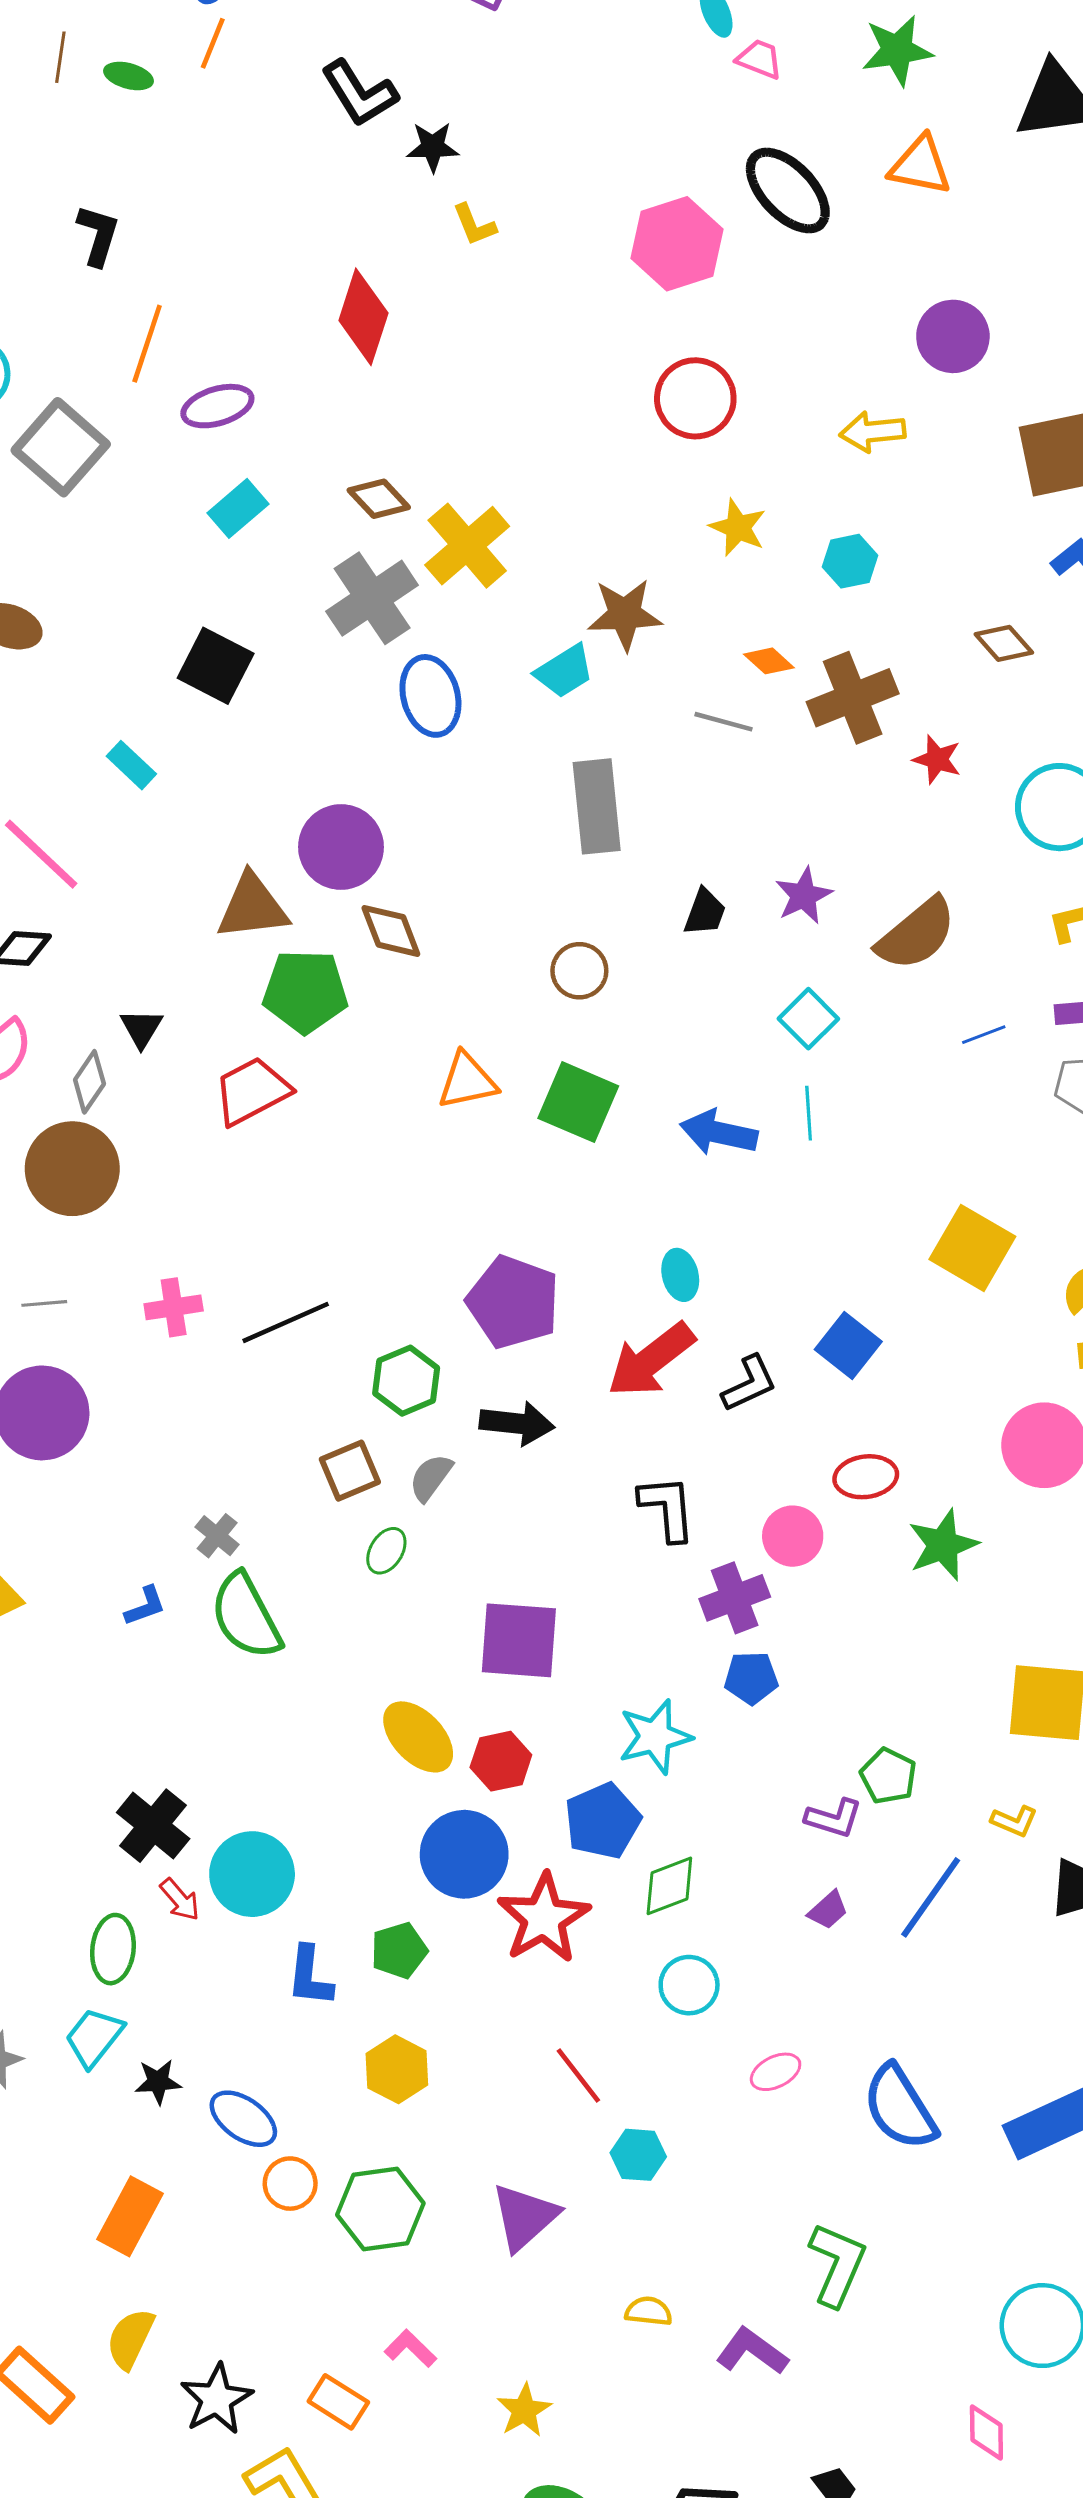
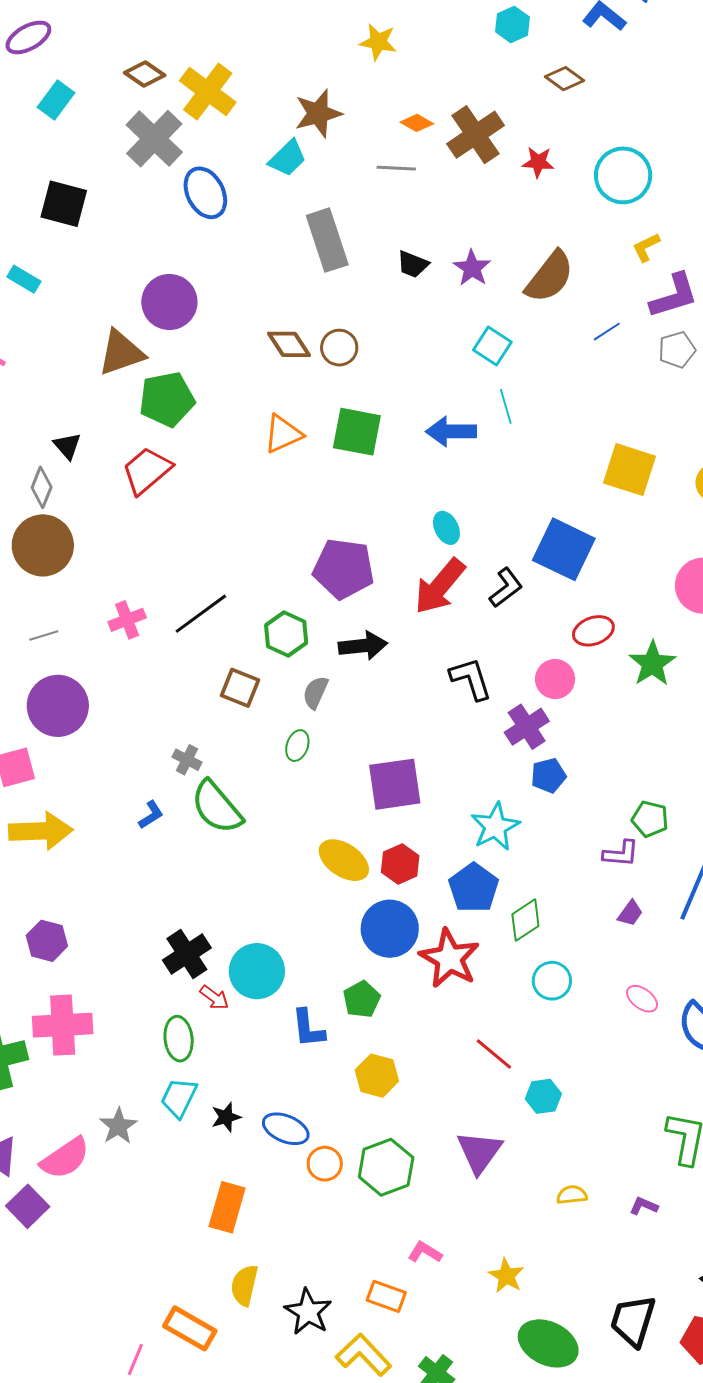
cyan hexagon: (850, 561) -> (512, 24), moved
black trapezoid: (705, 912) -> (413, 264), moved, turned 104
brown diamond: (391, 931) -> (289, 344), moved
blue square: (848, 1345) -> (564, 549), size x1.5
brown square: (350, 1471) -> (240, 688), moved, turned -33
black cross: (153, 1826) -> (187, 954), turned 30
pink ellipse: (776, 2072) -> (642, 999), moved, turned 76
purple L-shape: (752, 2351) -> (644, 1206), size x0.6

